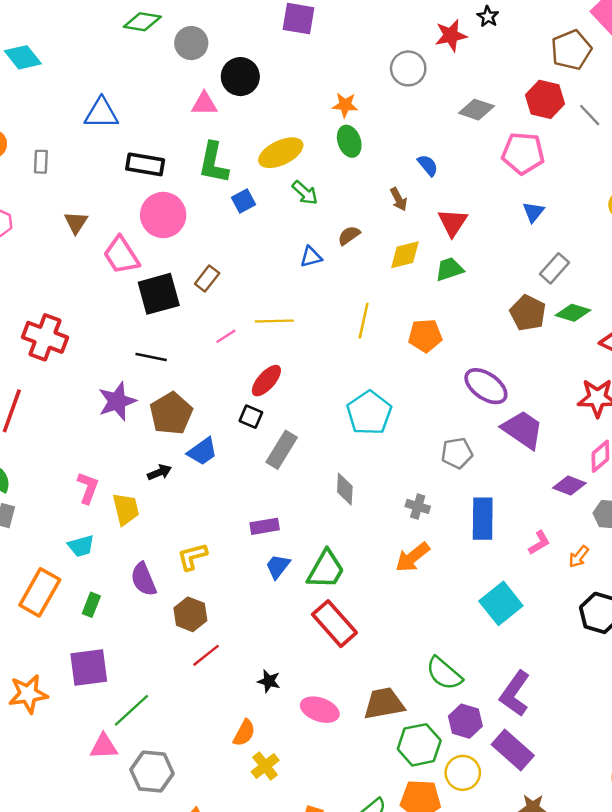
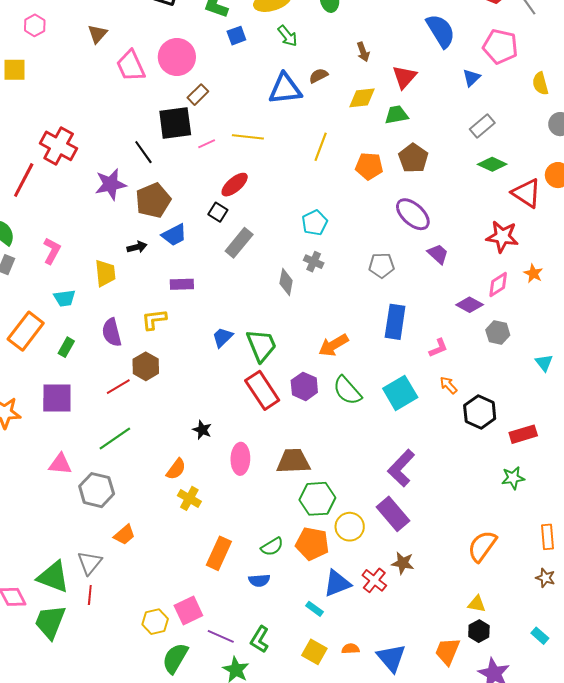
pink pentagon: (523, 153) -> (500, 46), moved
blue semicircle: (428, 165) -> (441, 31), moved, size x1.8
pink circle: (163, 215) -> (177, 57), moved
blue triangle: (311, 257) -> (285, 89), size x1.8
black square: (159, 294) -> (175, 123), moved
brown pentagon: (528, 313) -> (413, 158), moved
red cross: (45, 337) -> (59, 146), moved
black line: (151, 357) -> (143, 152), turned 35
cyan pentagon: (369, 413) -> (315, 223), size x0.7
purple trapezoid: (523, 430) -> (438, 254), size x0.6
pink L-shape: (88, 488) -> (52, 251), moved
gray cross: (418, 506) -> (314, 262), moved
purple rectangle: (265, 526) -> (182, 284), moved
orange arrow: (579, 557) -> (448, 385), moved, turned 90
green trapezoid: (326, 570) -> (261, 345), turned -60
red line: (206, 655) -> (118, 387), moved
green semicircle: (444, 673) -> (347, 391), moved
green line: (132, 710) -> (115, 439), moved
pink ellipse: (320, 710) -> (240, 459), turned 64
purple hexagon: (465, 721) -> (304, 386), moved
yellow cross: (265, 766) -> (189, 498), turned -30

